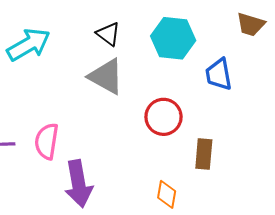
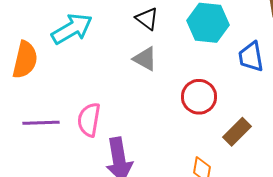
gray triangle: (106, 76) -> (145, 59), size x0.7
brown rectangle: (204, 154) -> (237, 132), turned 40

